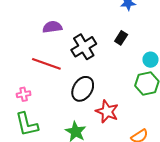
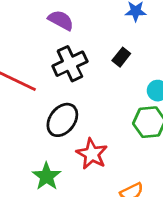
purple semicircle: (52, 27) -> (61, 20), moved, turned 30

